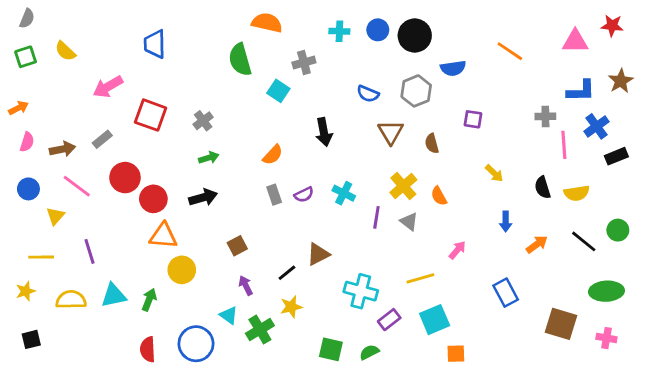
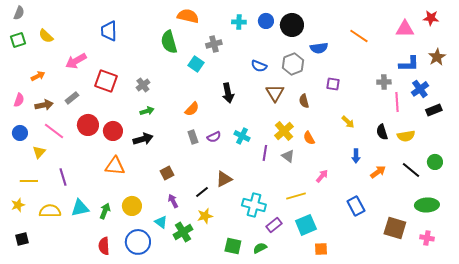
orange arrow: (18, 108) -> (38, 76), moved
red circle: (153, 199) -> (113, 131), moved
yellow circle: (182, 270) -> (132, 206), moved

